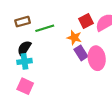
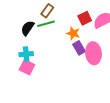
brown rectangle: (23, 22) -> (47, 11), moved, turned -40
black semicircle: (24, 49) -> (28, 28), moved
pink square: (25, 86) -> (27, 67), moved

